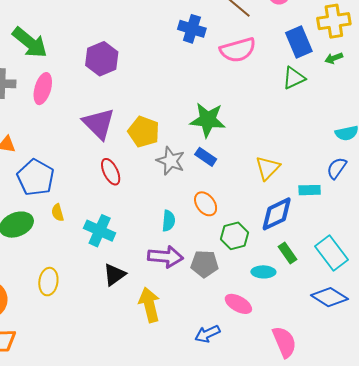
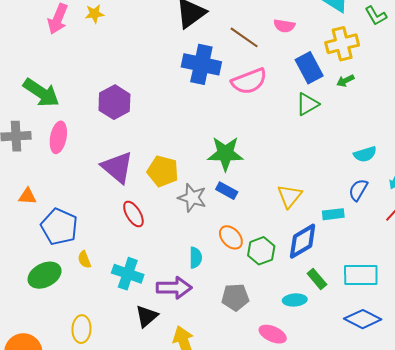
blue cross: (192, 29) -> (201, 64), size x1.4
green hexagon: (235, 236) -> (261, 251), moved
cyan rectangle: (331, 253) -> (361, 275), turned -48
purple arrow: (165, 257) -> (174, 288), moved

